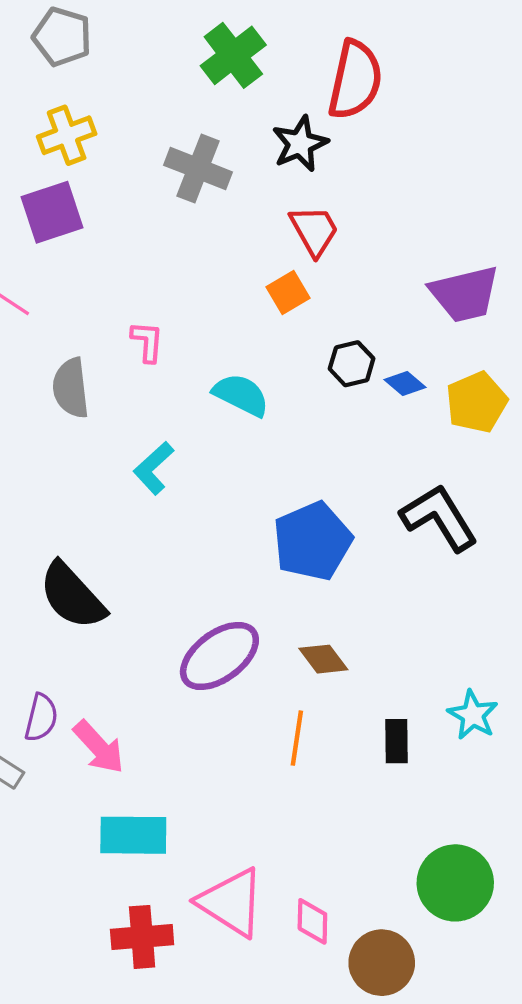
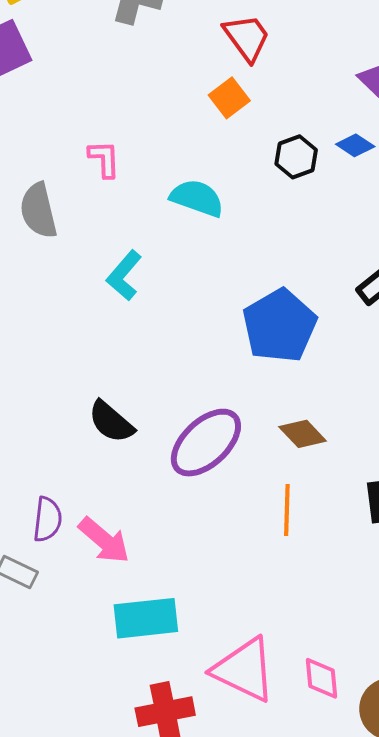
blue diamond: (405, 383) -> (355, 145), moved
black semicircle: (72, 596) -> (111, 422), moved, size x0.7

